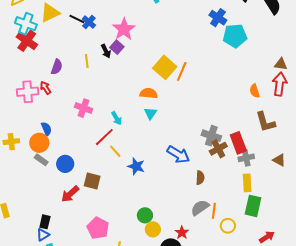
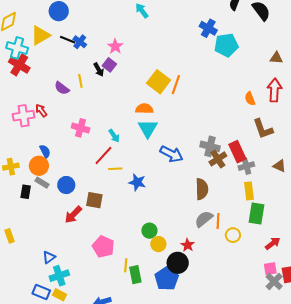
pink star: (124, 29) -> (115, 46), size x0.7
brown triangle: (281, 64) -> (276, 58), moved
purple semicircle: (57, 67) -> (62, 88), moved, turned 112
cyan triangle: (150, 113) -> (148, 128), size x1.5
yellow line: (115, 151) -> (115, 169), turned -48
blue arrow: (178, 155) -> (171, 154), moved
brown semicircle: (200, 178) -> (202, 189), size x1.5
black rectangle: (45, 222) -> (26, 192), moved

